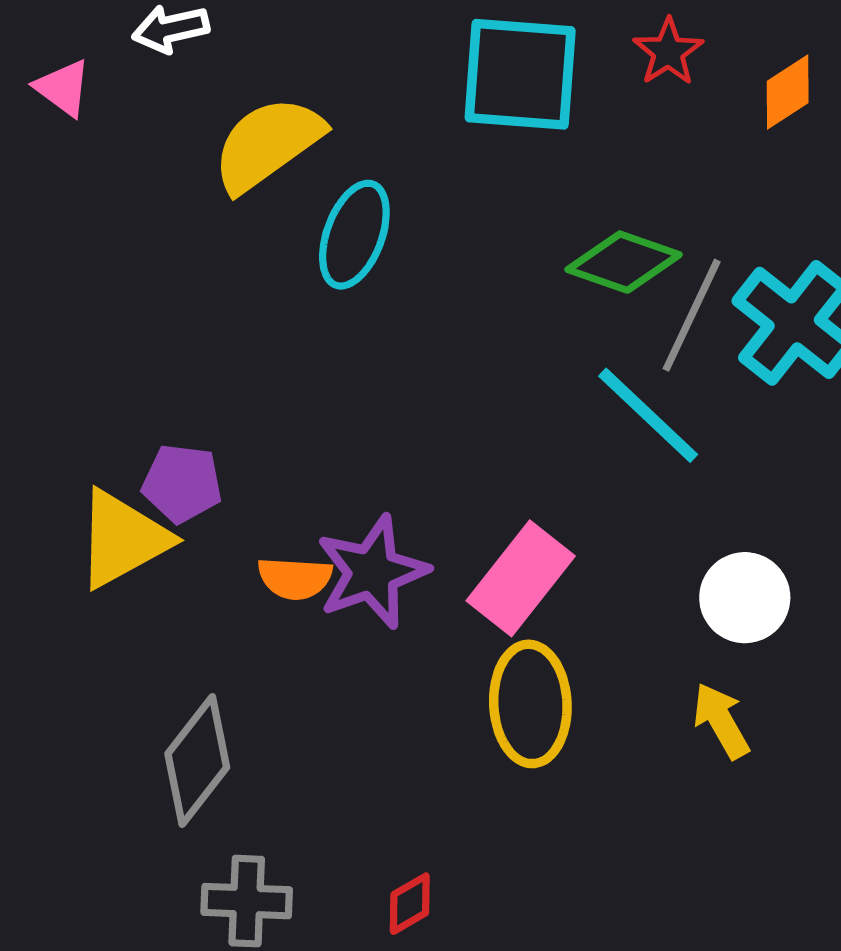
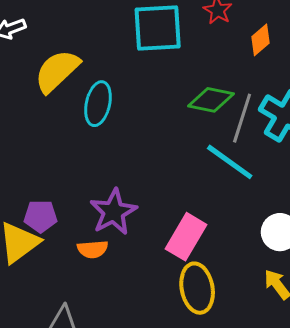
orange diamond: (788, 92) -> (260, 40), moved
purple star: (372, 572) -> (113, 212), moved

